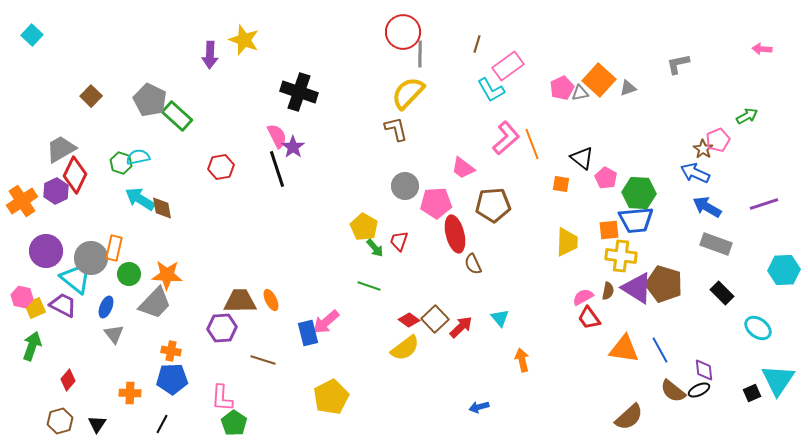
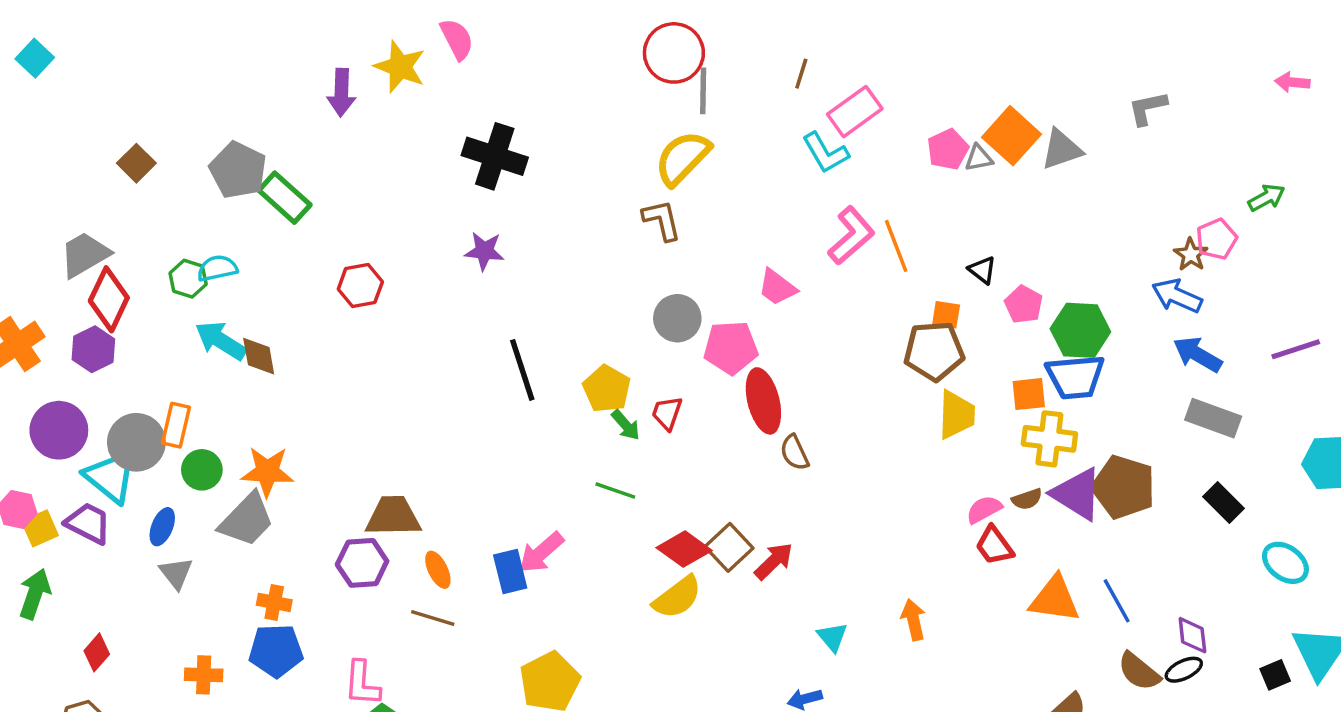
gray triangle: (628, 88) -> (1061, 149), size x1.5
pink semicircle: (277, 136) -> (457, 39), moved
purple star: (293, 147) -> (484, 251), turned -30
black triangle: (582, 158) -> (982, 270), size x0.7
black line: (277, 169) -> (522, 370), moved
purple hexagon: (56, 191) -> (93, 349), moved
brown pentagon: (493, 205) -> (934, 351), moved
brown semicircle: (608, 291) -> (1027, 499), turned 60
orange ellipse: (271, 300) -> (438, 570), moved
cyan triangle: (500, 318) -> (832, 637), moved
red diamond: (409, 320) -> (684, 549), size x1.4
orange arrow: (522, 360) -> (913, 620), moved

